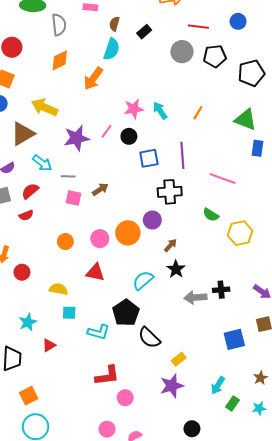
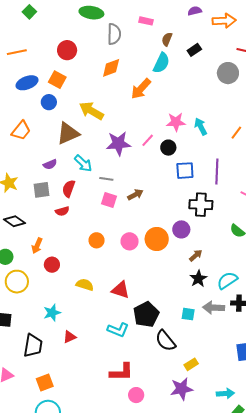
red semicircle: (30, 191) -> (69, 189), turned -36
red triangle: (95, 272) -> (121, 290), moved
cyan semicircle: (143, 280) -> (227, 280), moved
cyan square: (69, 313) -> (188, 314), moved
cyan arrow: (218, 385) -> (225, 393), turned -132

